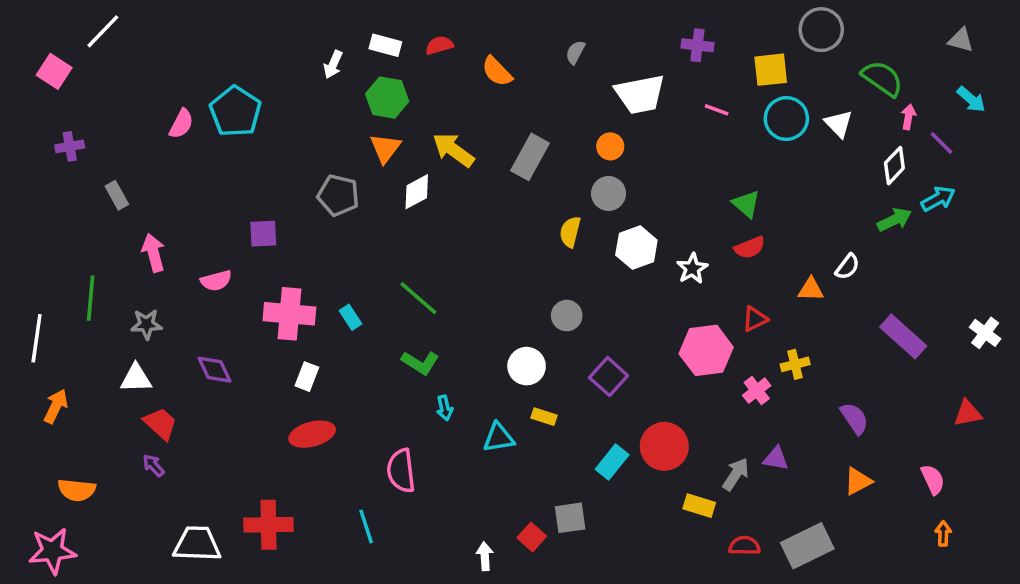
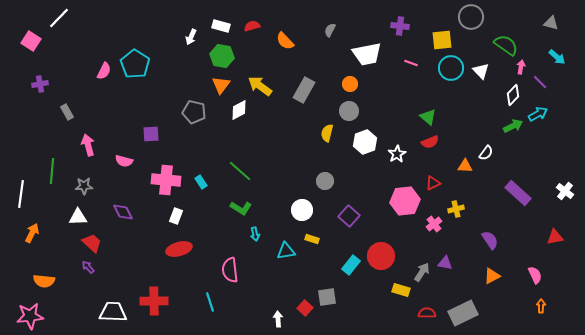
pink semicircle: (216, 281) -> (124, 161), turned 30

